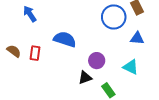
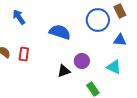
blue semicircle: (65, 39) -> (60, 32), moved
black triangle: (85, 78) -> (64, 71), moved

